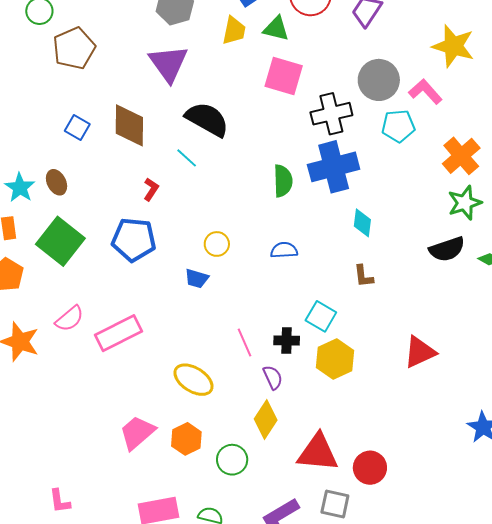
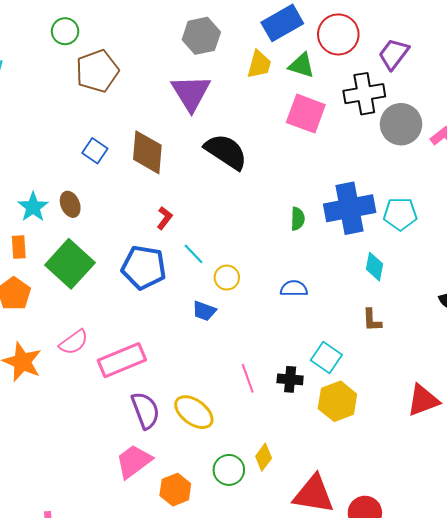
black cross: (331, 114) -> (364, 94), moved
cyan pentagon: (398, 126) -> (400, 214), moved
cyan line: (187, 158) -> (193, 254), moved
green semicircle: (283, 181) -> (298, 219), size x0.7
purple semicircle: (273, 377) -> (145, 410), moved, size x1.5
yellow diamond: (266, 419) -> (264, 457), size x0.7
orange hexagon: (186, 439) -> (175, 490), moved
green circle: (232, 460) -> (229, 470), moved

